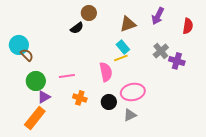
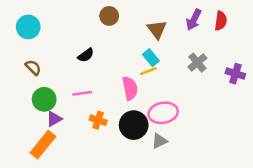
brown triangle: (128, 24) -> (157, 29), turned -48
red semicircle: (188, 26) -> (221, 21), moved
black semicircle: (77, 28) -> (86, 55), moved
cyan circle: (19, 45) -> (28, 27), moved
purple cross: (177, 61) -> (235, 74), moved
black circle: (109, 102) -> (134, 125), size x1.5

